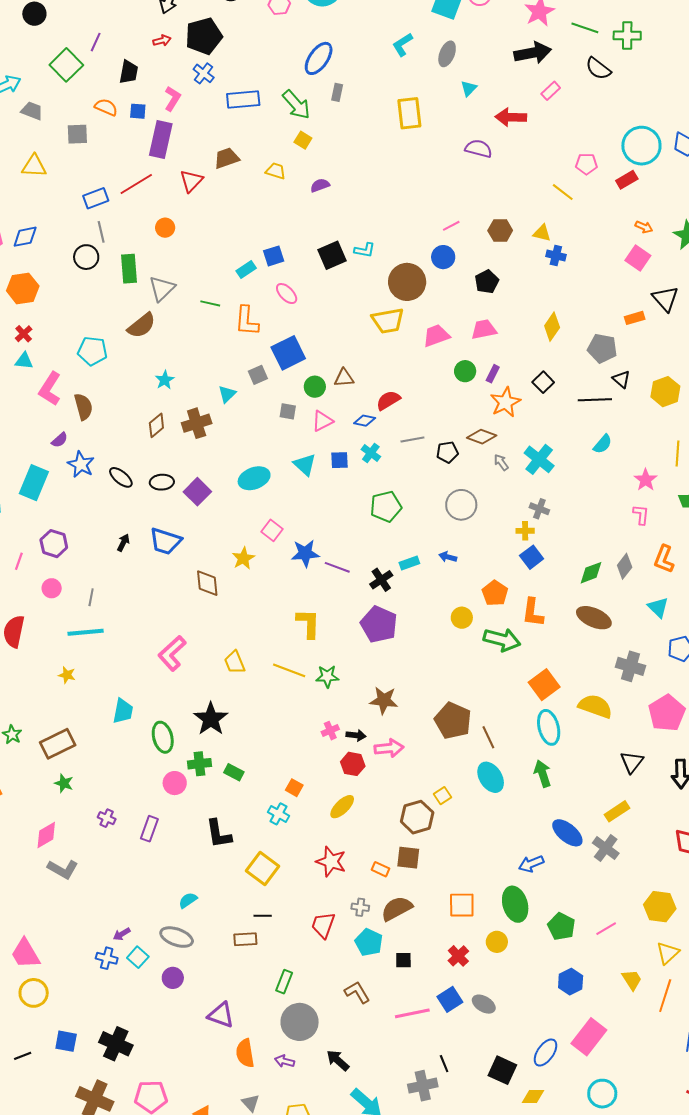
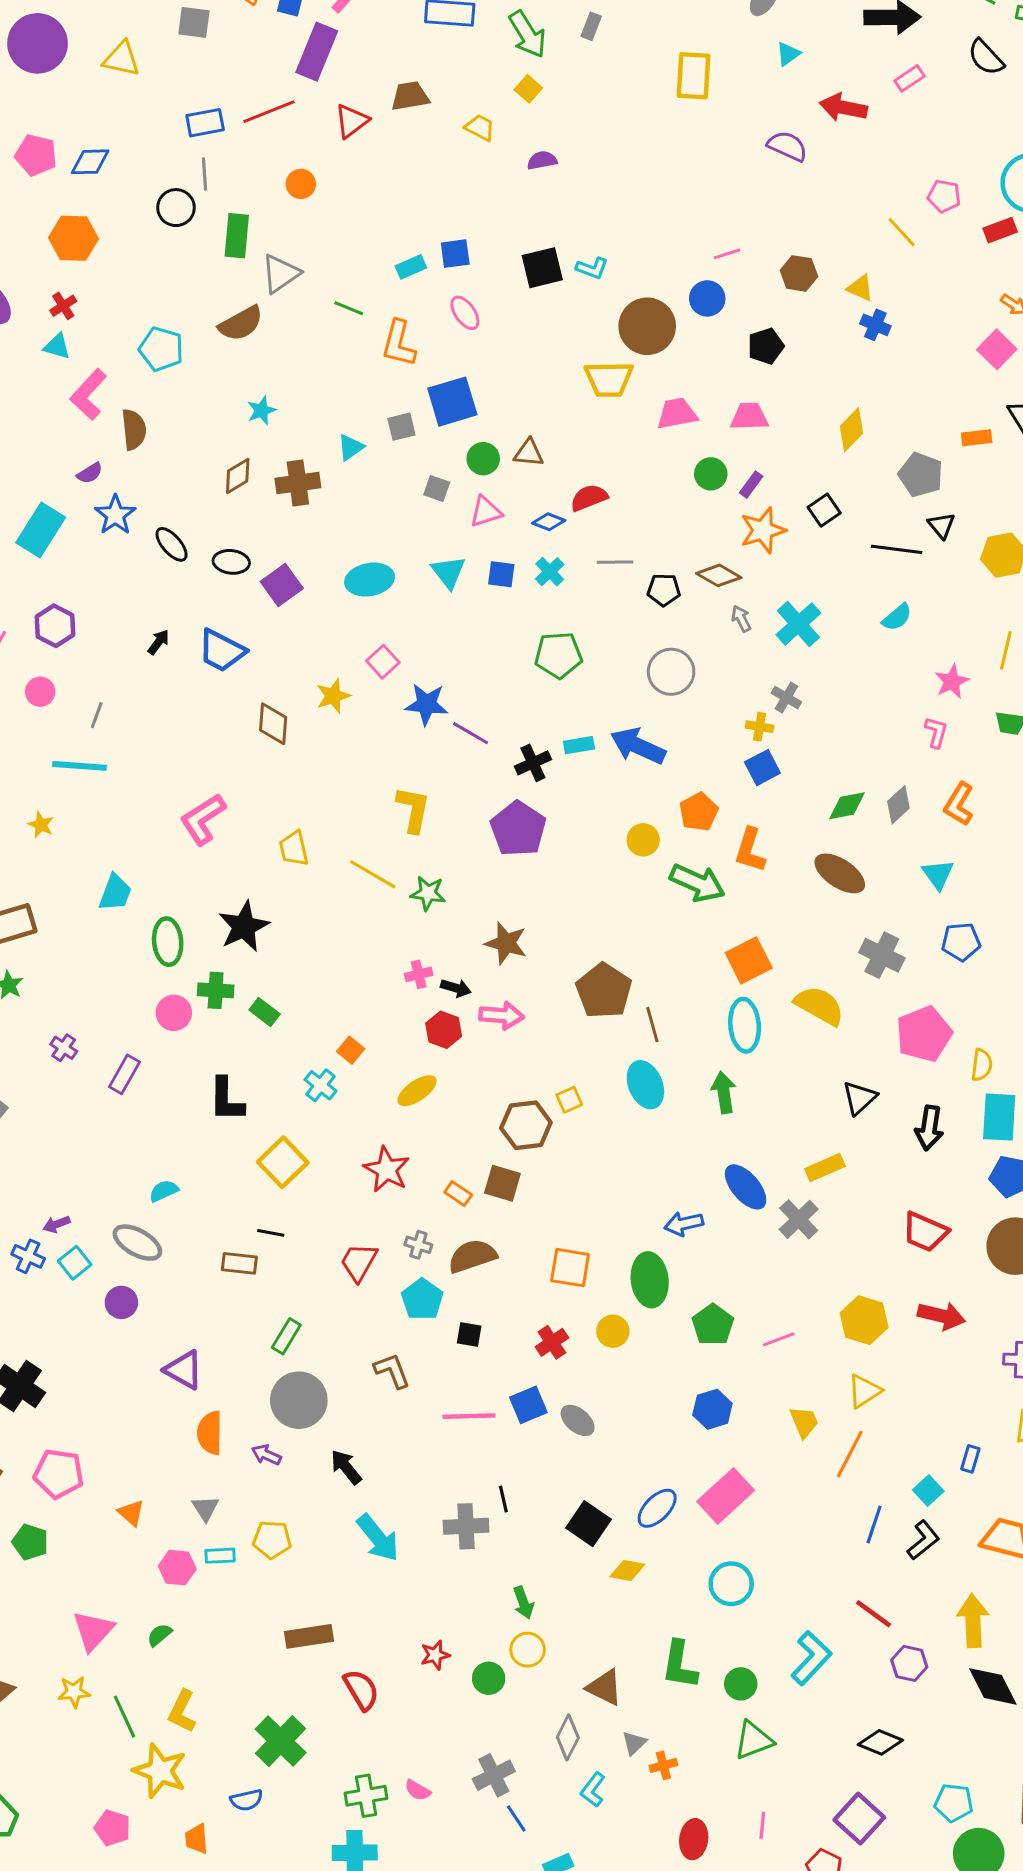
blue arrow: (448, 557) -> (638, 746), size x2.0

